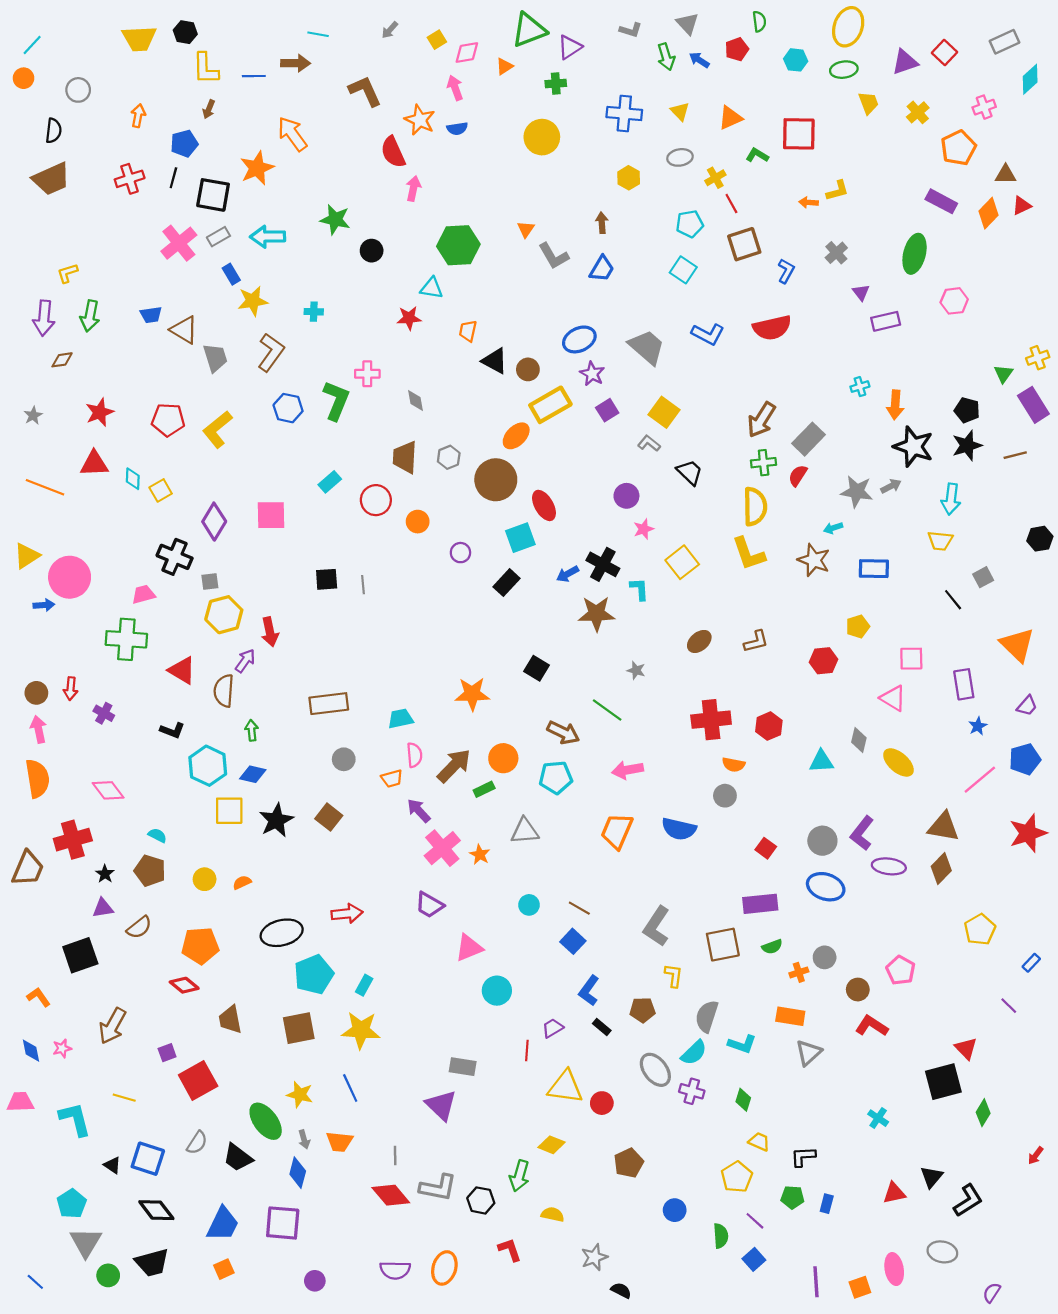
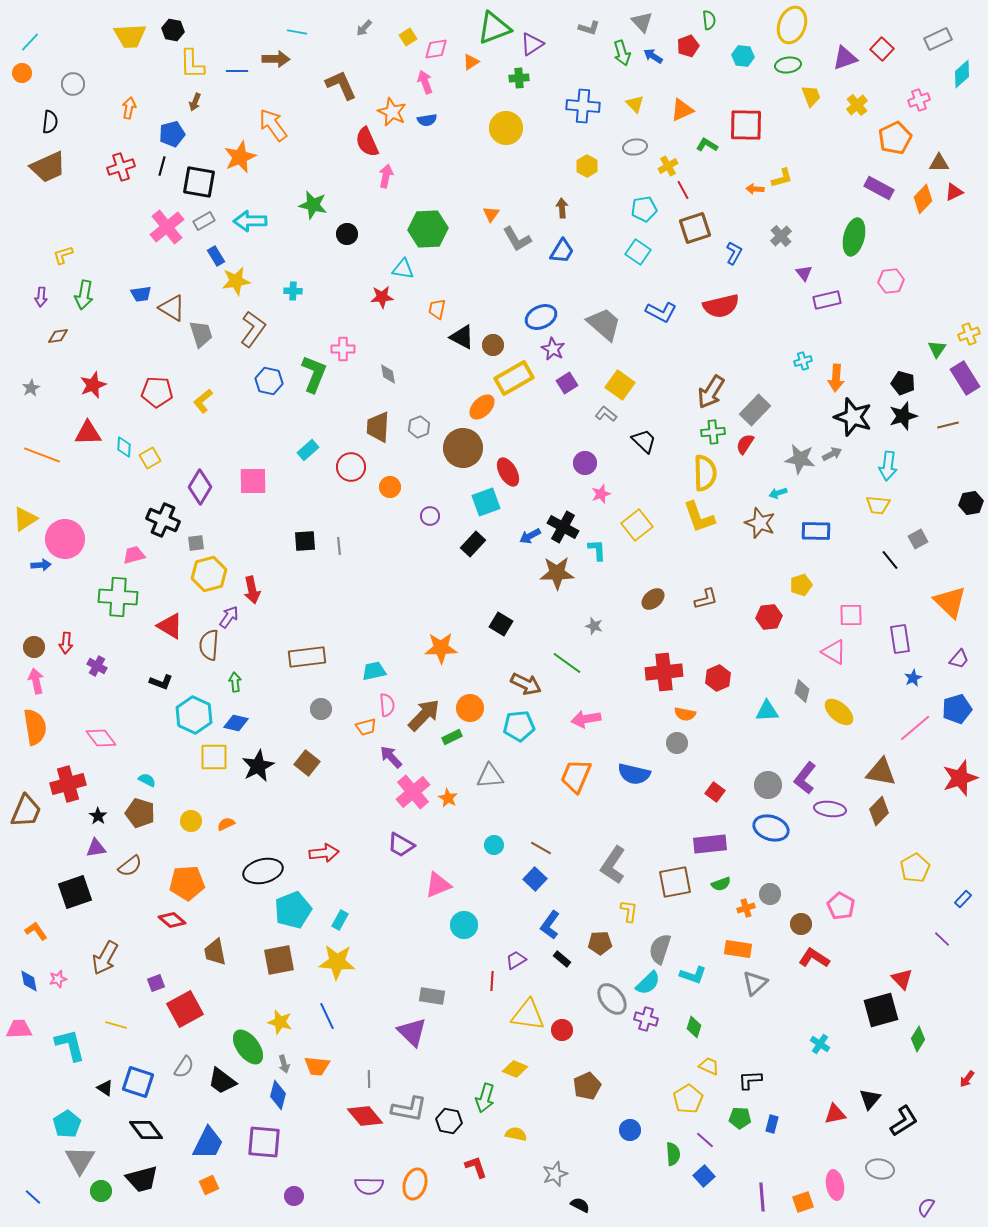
purple arrow: (44, 318) -> (41, 297), size x0.6
yellow L-shape: (217, 429) -> (203, 401), size x0.7

